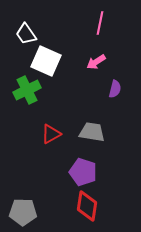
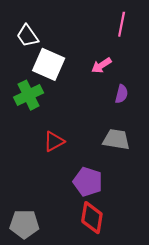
pink line: (100, 23) -> (122, 24), moved
gray trapezoid: (92, 132) -> (116, 139), moved

